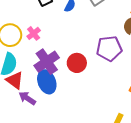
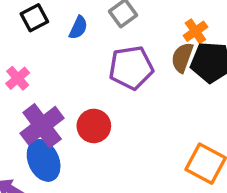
purple pentagon: (109, 48) -> (131, 68), moved

